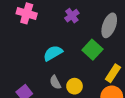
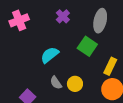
pink cross: (27, 13) -> (19, 20), turned -30

